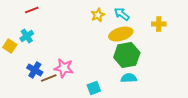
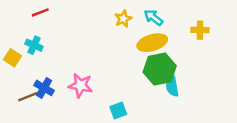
cyan cross: (27, 36) -> (34, 45), turned -32
brown line: (49, 78) -> (28, 97), moved
cyan semicircle: (129, 78) -> (172, 87), moved, turned -98

